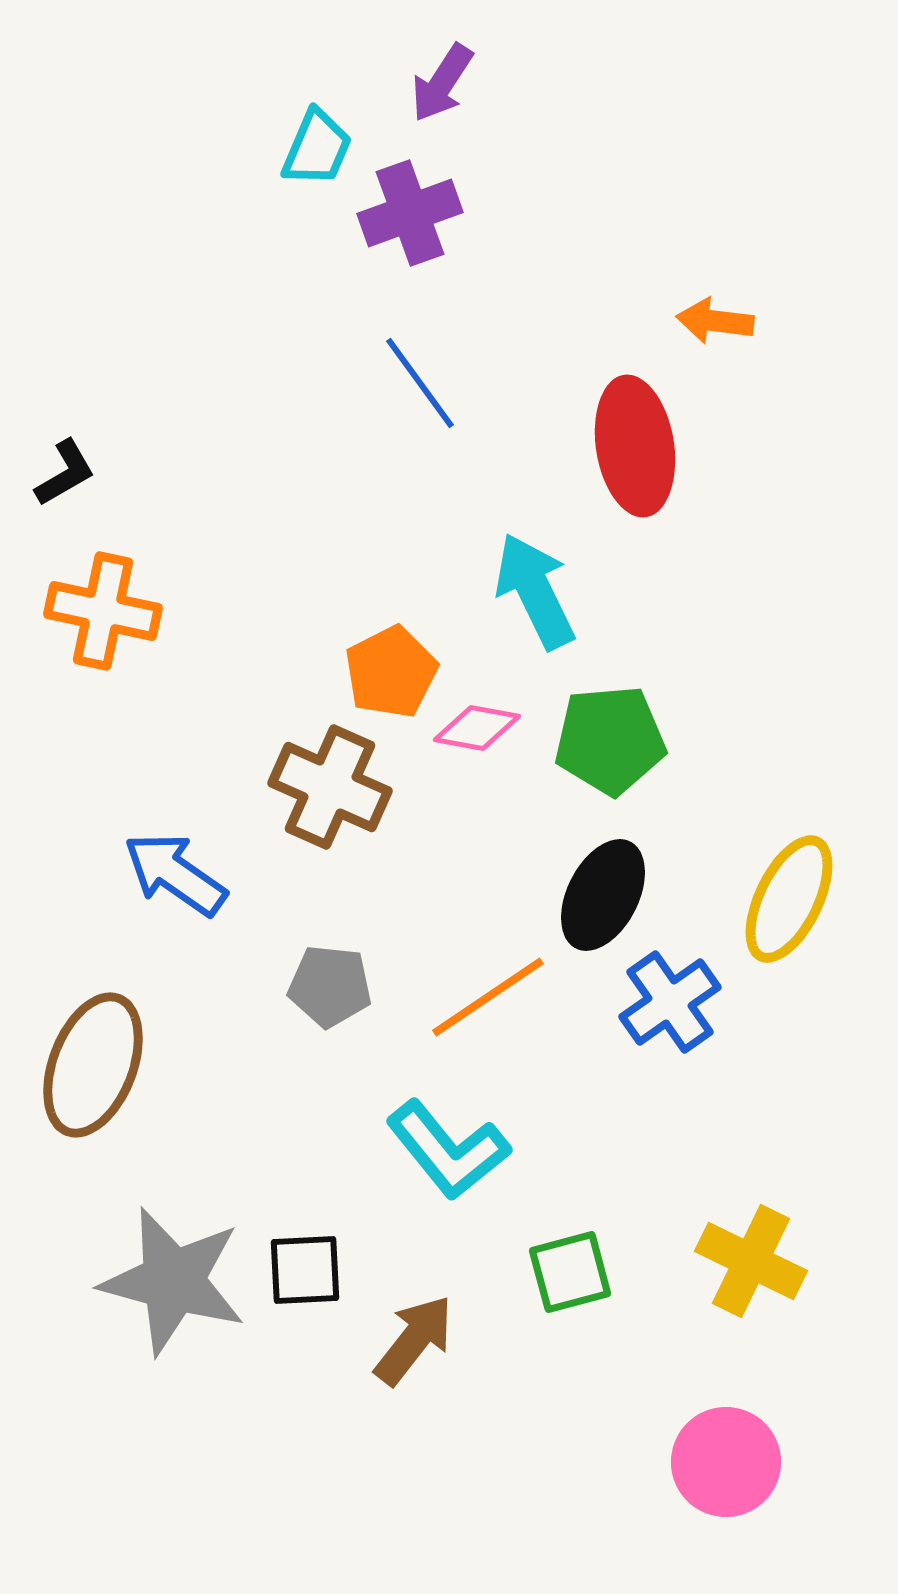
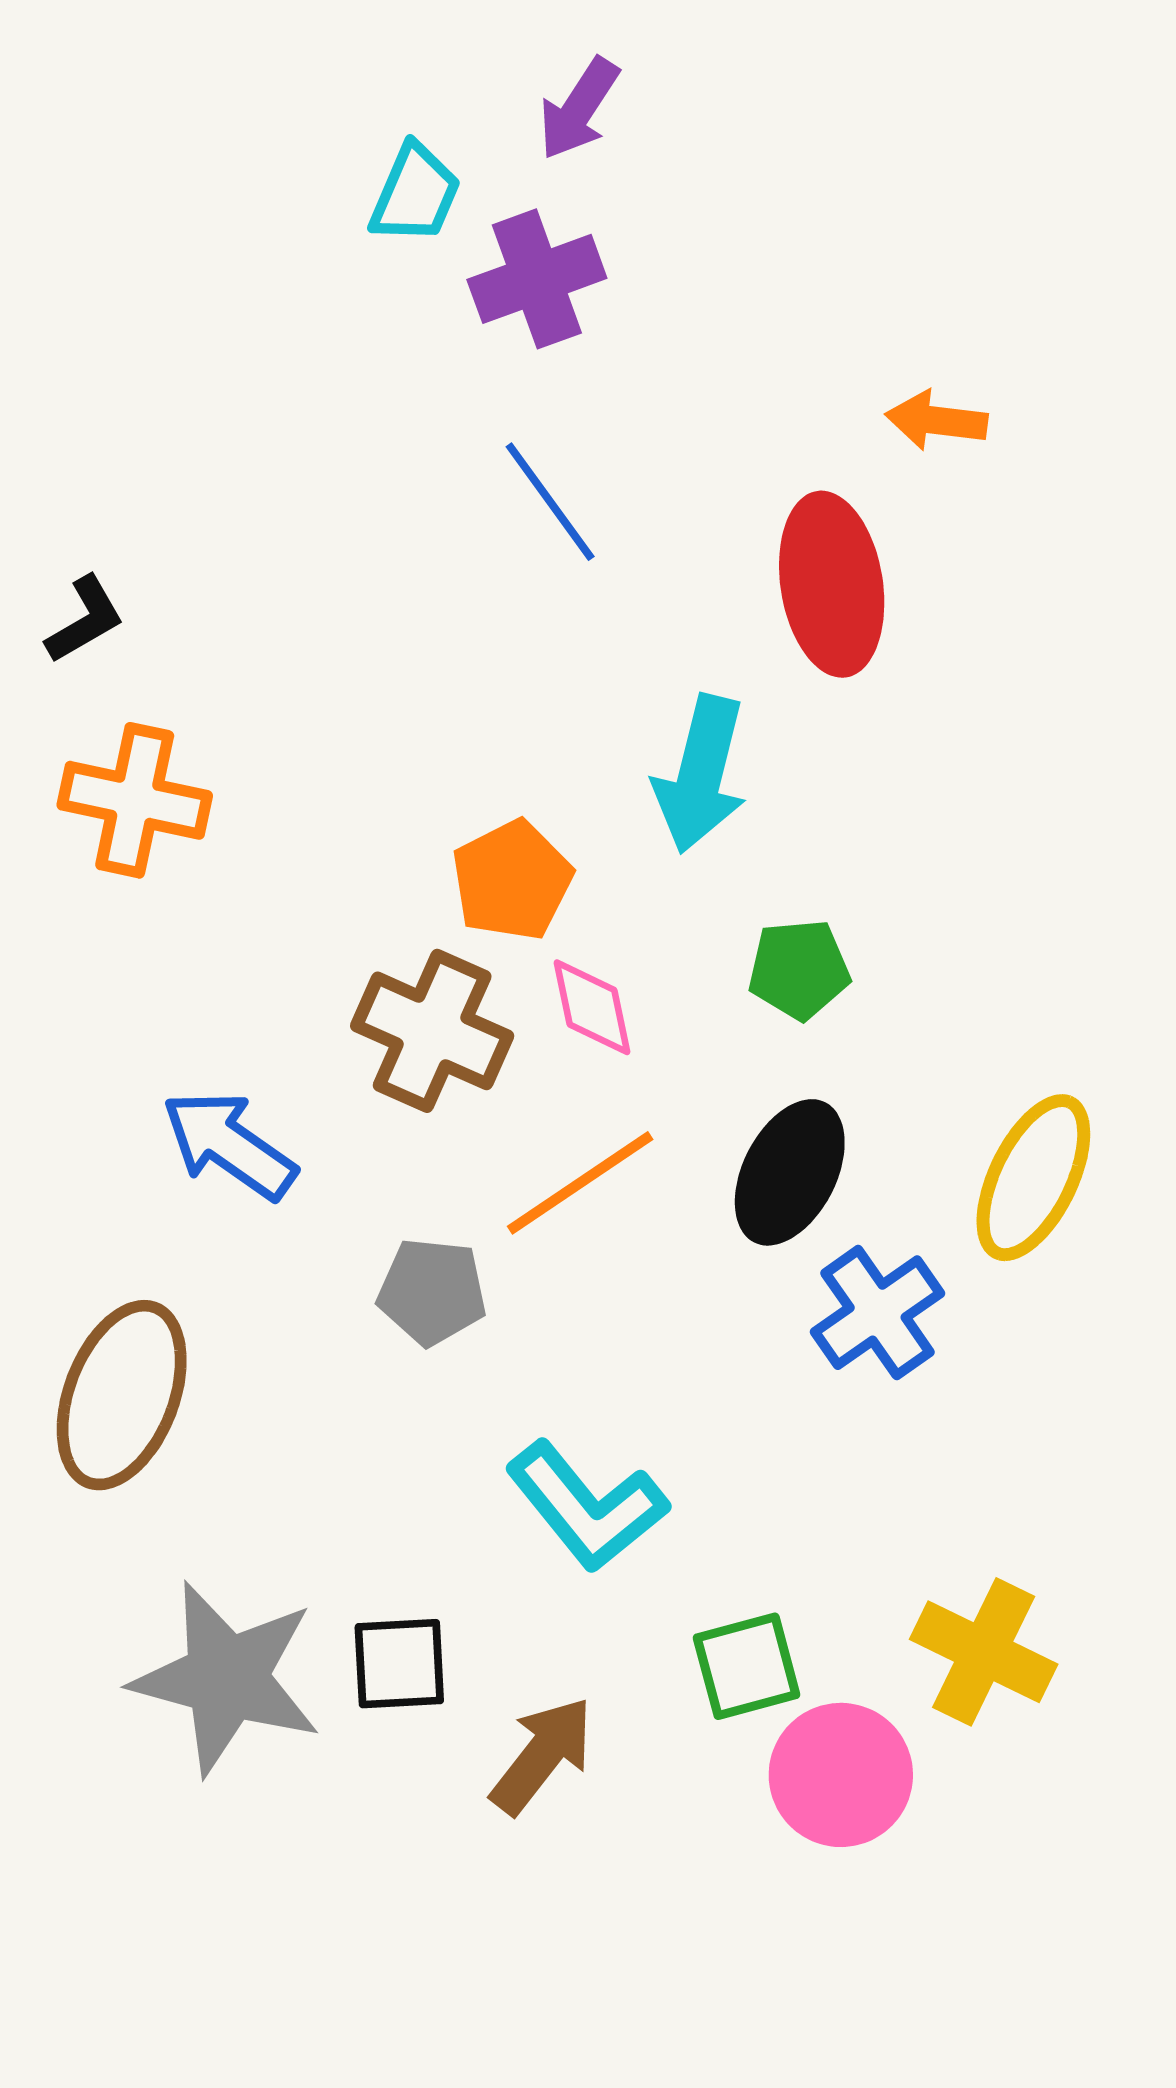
cyan arrow: (535, 591) -> (701, 774), turned -140
pink diamond: (477, 728) -> (592, 1007), moved, turned 68
green pentagon: (610, 740) -> (799, 969), size x0.7
orange line: (488, 997) -> (580, 1183), moved
pink circle: (726, 1462) -> (841, 1775), moved

